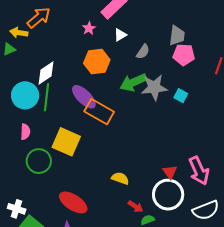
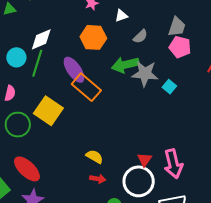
cyan circle: (25, 95) -> (16, 57), size x0.7
red ellipse: (73, 202) -> (27, 169), moved
red arrow: (135, 206) -> (98, 179), moved, turned -35

